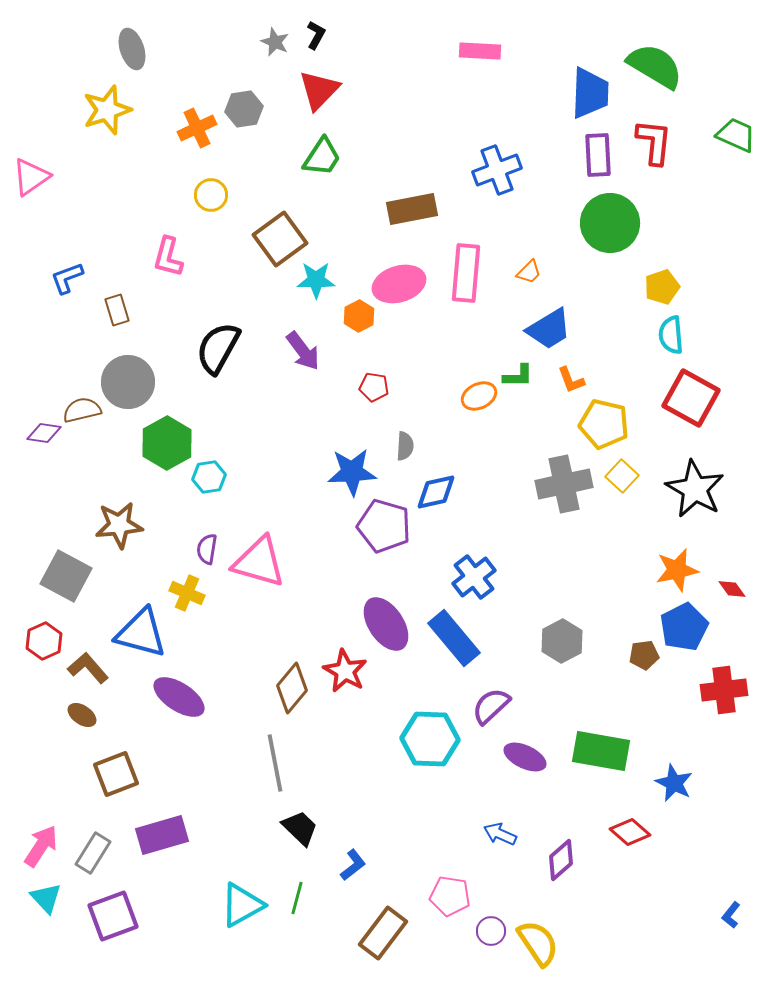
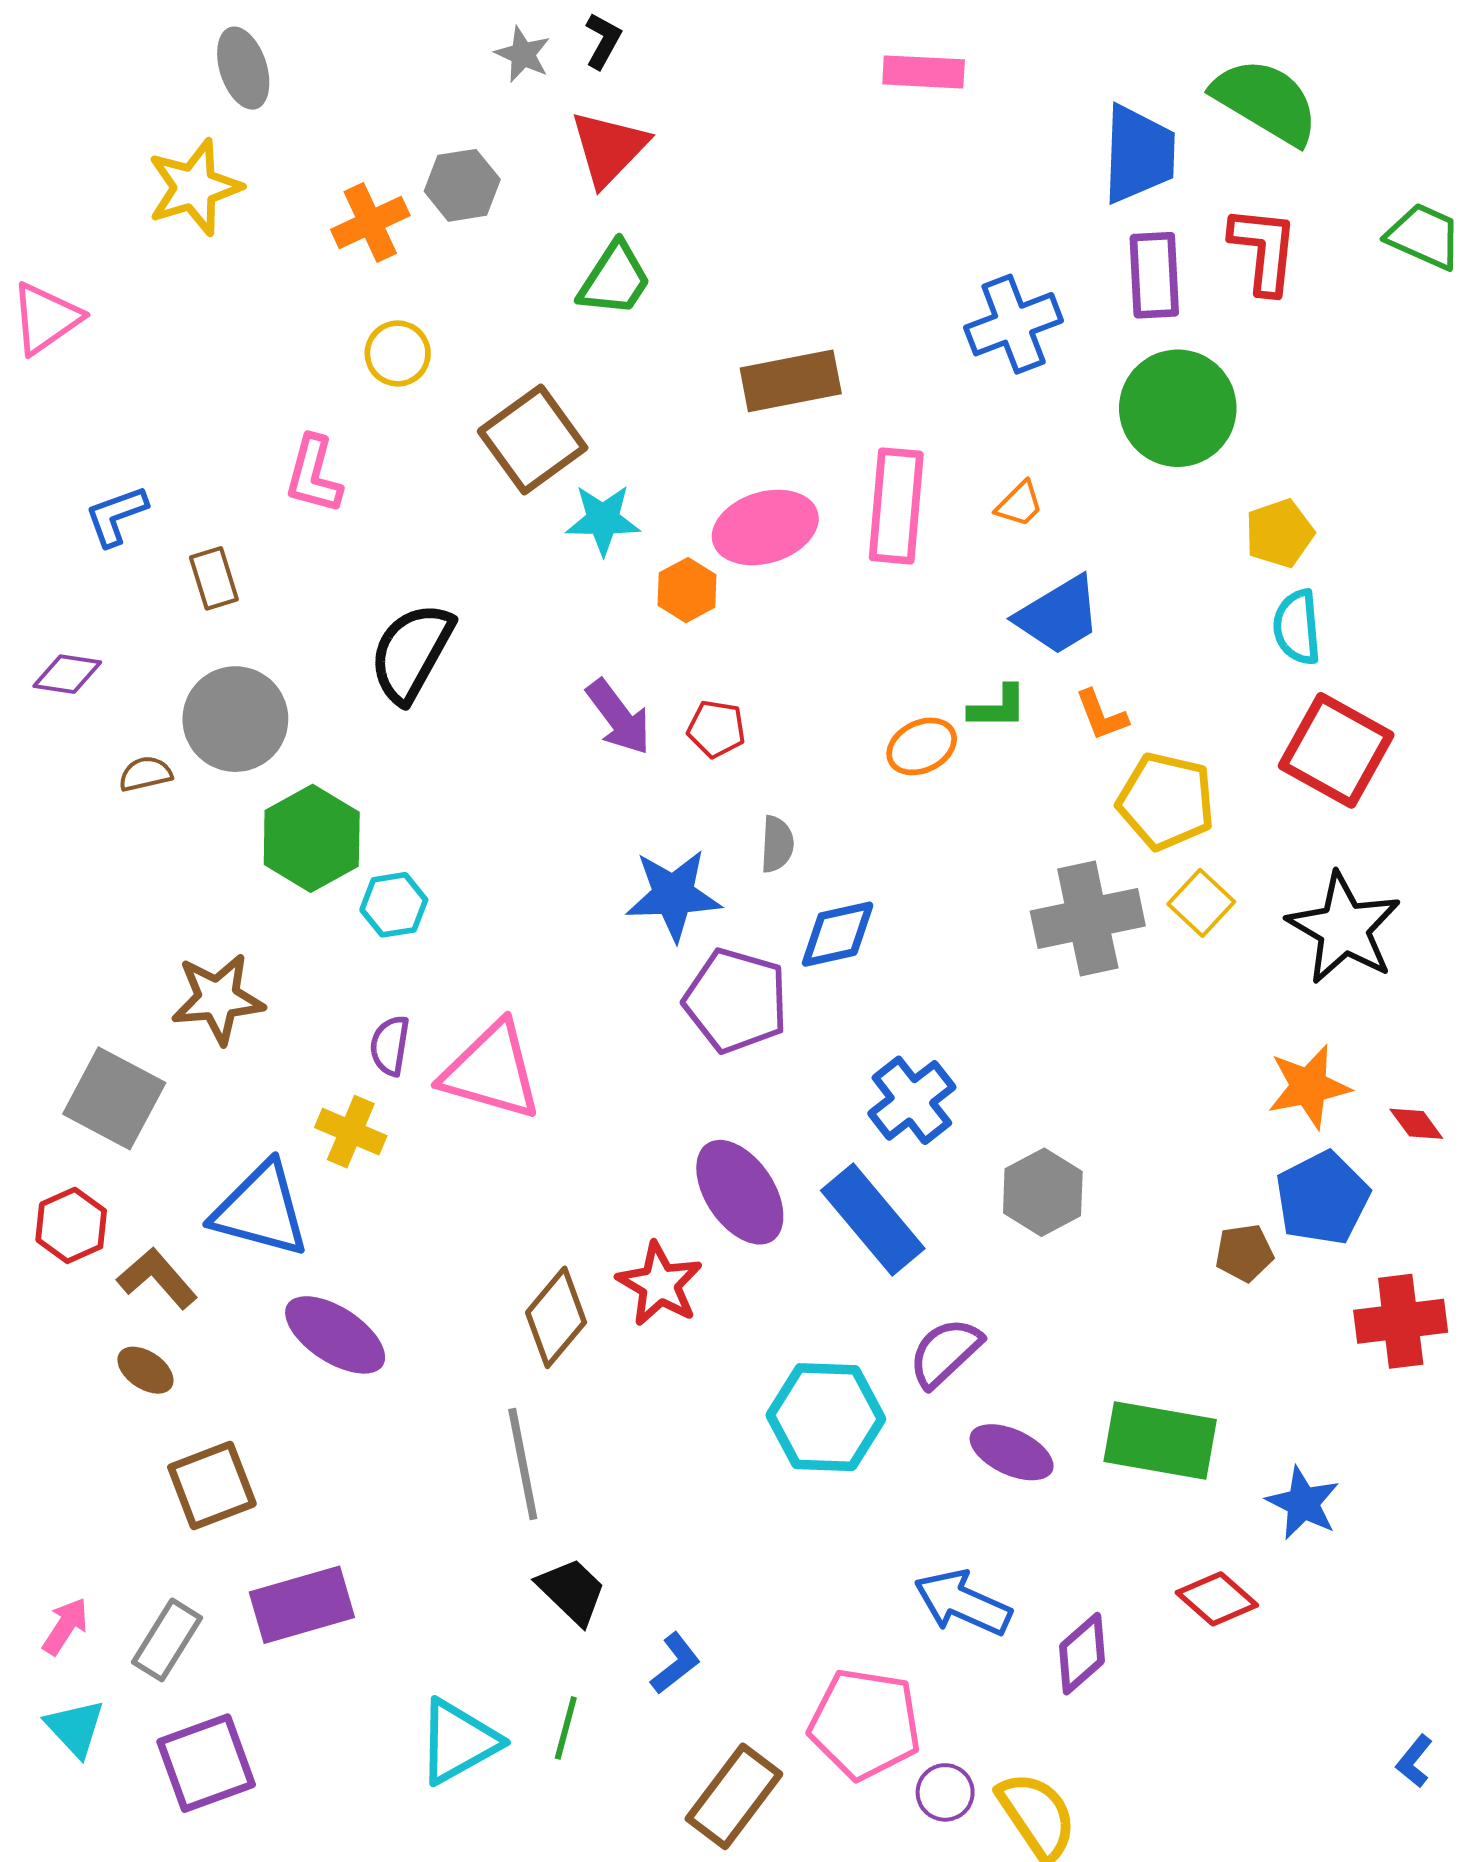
blue cross: (497, 170) -> (1014, 324), moved
purple arrow: (303, 351) -> (619, 717), moved
brown semicircle: (82, 410) -> (145, 774), size x0.7
purple diamond: (44, 433) -> (67, 674), moved
gray hexagon: (562, 641) -> (1043, 1192), moved
blue arrow: (500, 834) -> (963, 1603), size x1.5
pink arrow: (41, 846) -> (65, 1626), size x0.7
pink pentagon: (450, 896) -> (865, 1724), size x1.4

